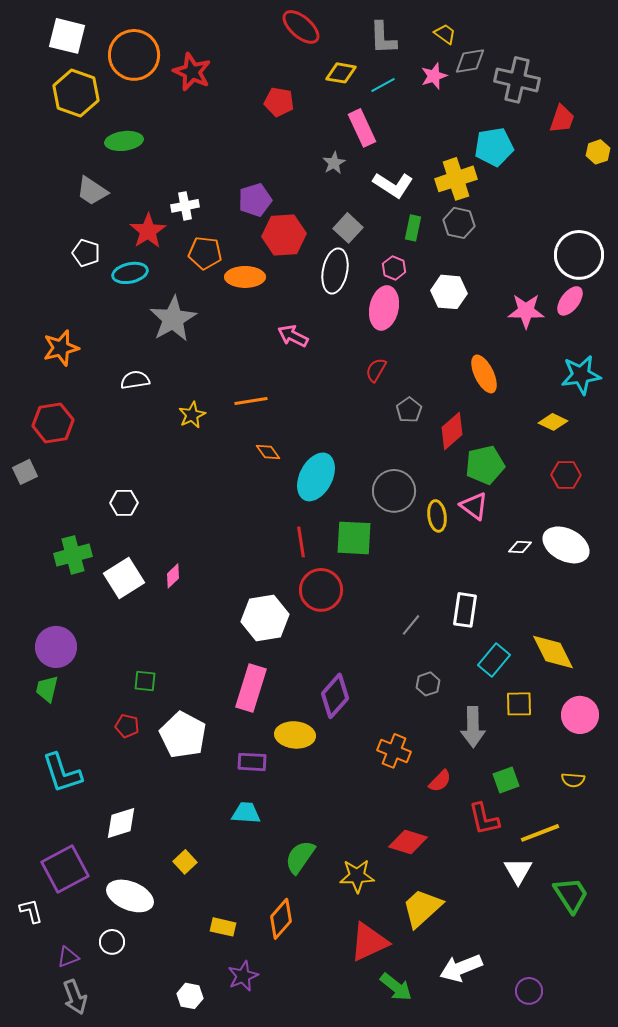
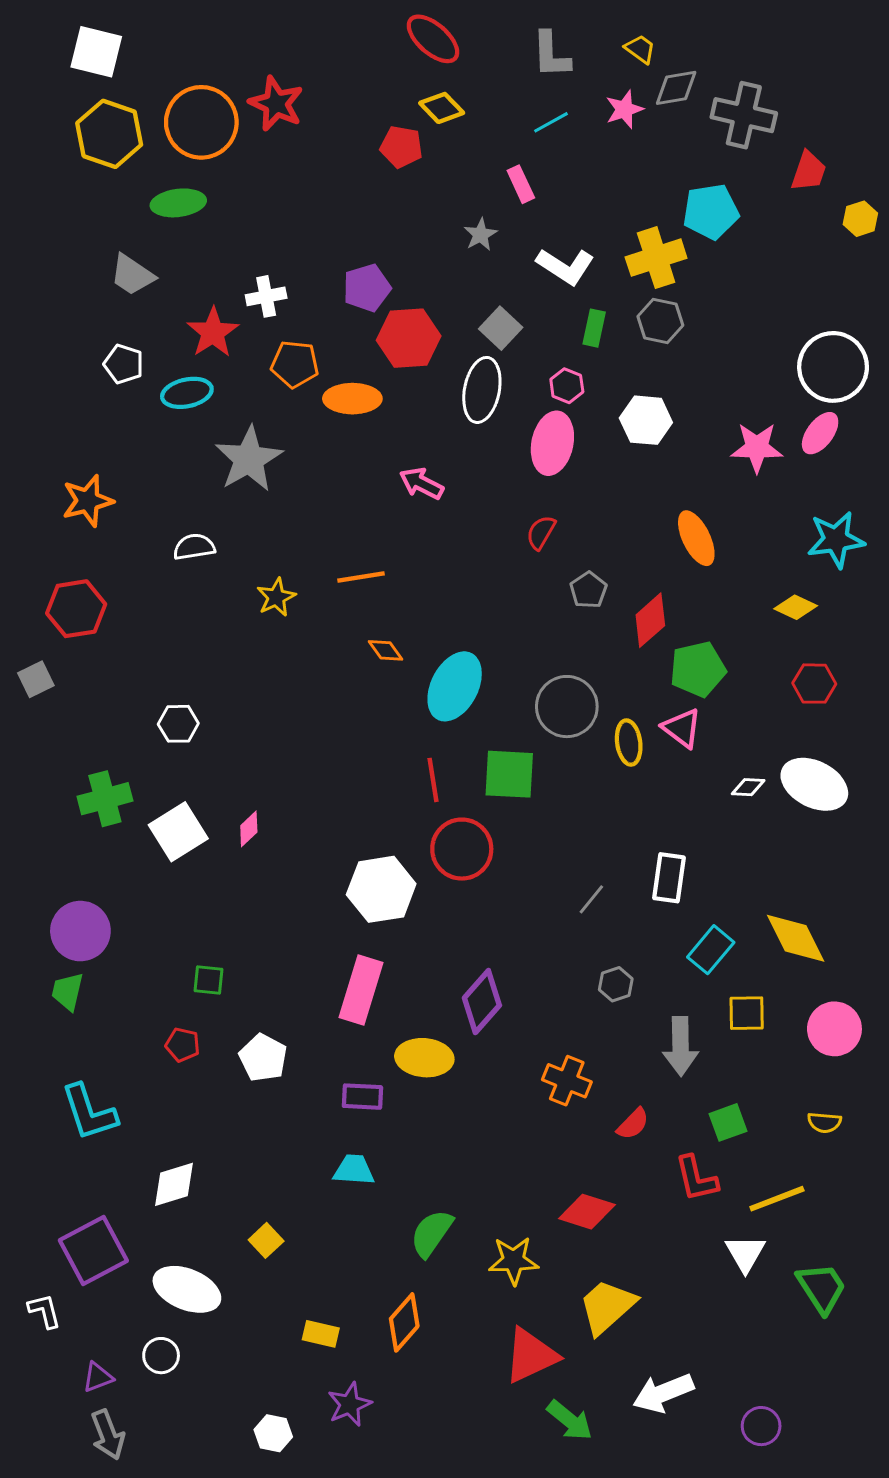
orange circle: (134, 55) -> (201, 122), moved
yellow diamond: (341, 73) -> (442, 108), moved, turned 36
pink rectangle: (362, 128) -> (521, 184), size x0.7
white pentagon: (183, 735) -> (263, 1058), size x0.7

